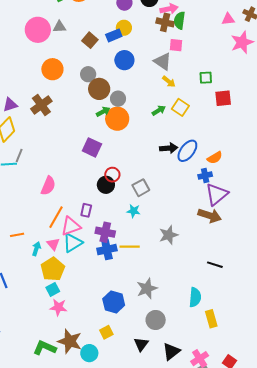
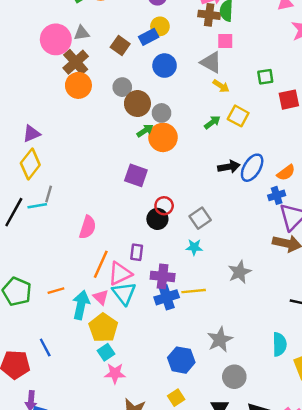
brown cross: (41, 105) -> (76, 62), moved
cyan triangle: (73, 243) -> (124, 293), turned -30
cyan arrow: (36, 249) -> (81, 305), size x1.6

